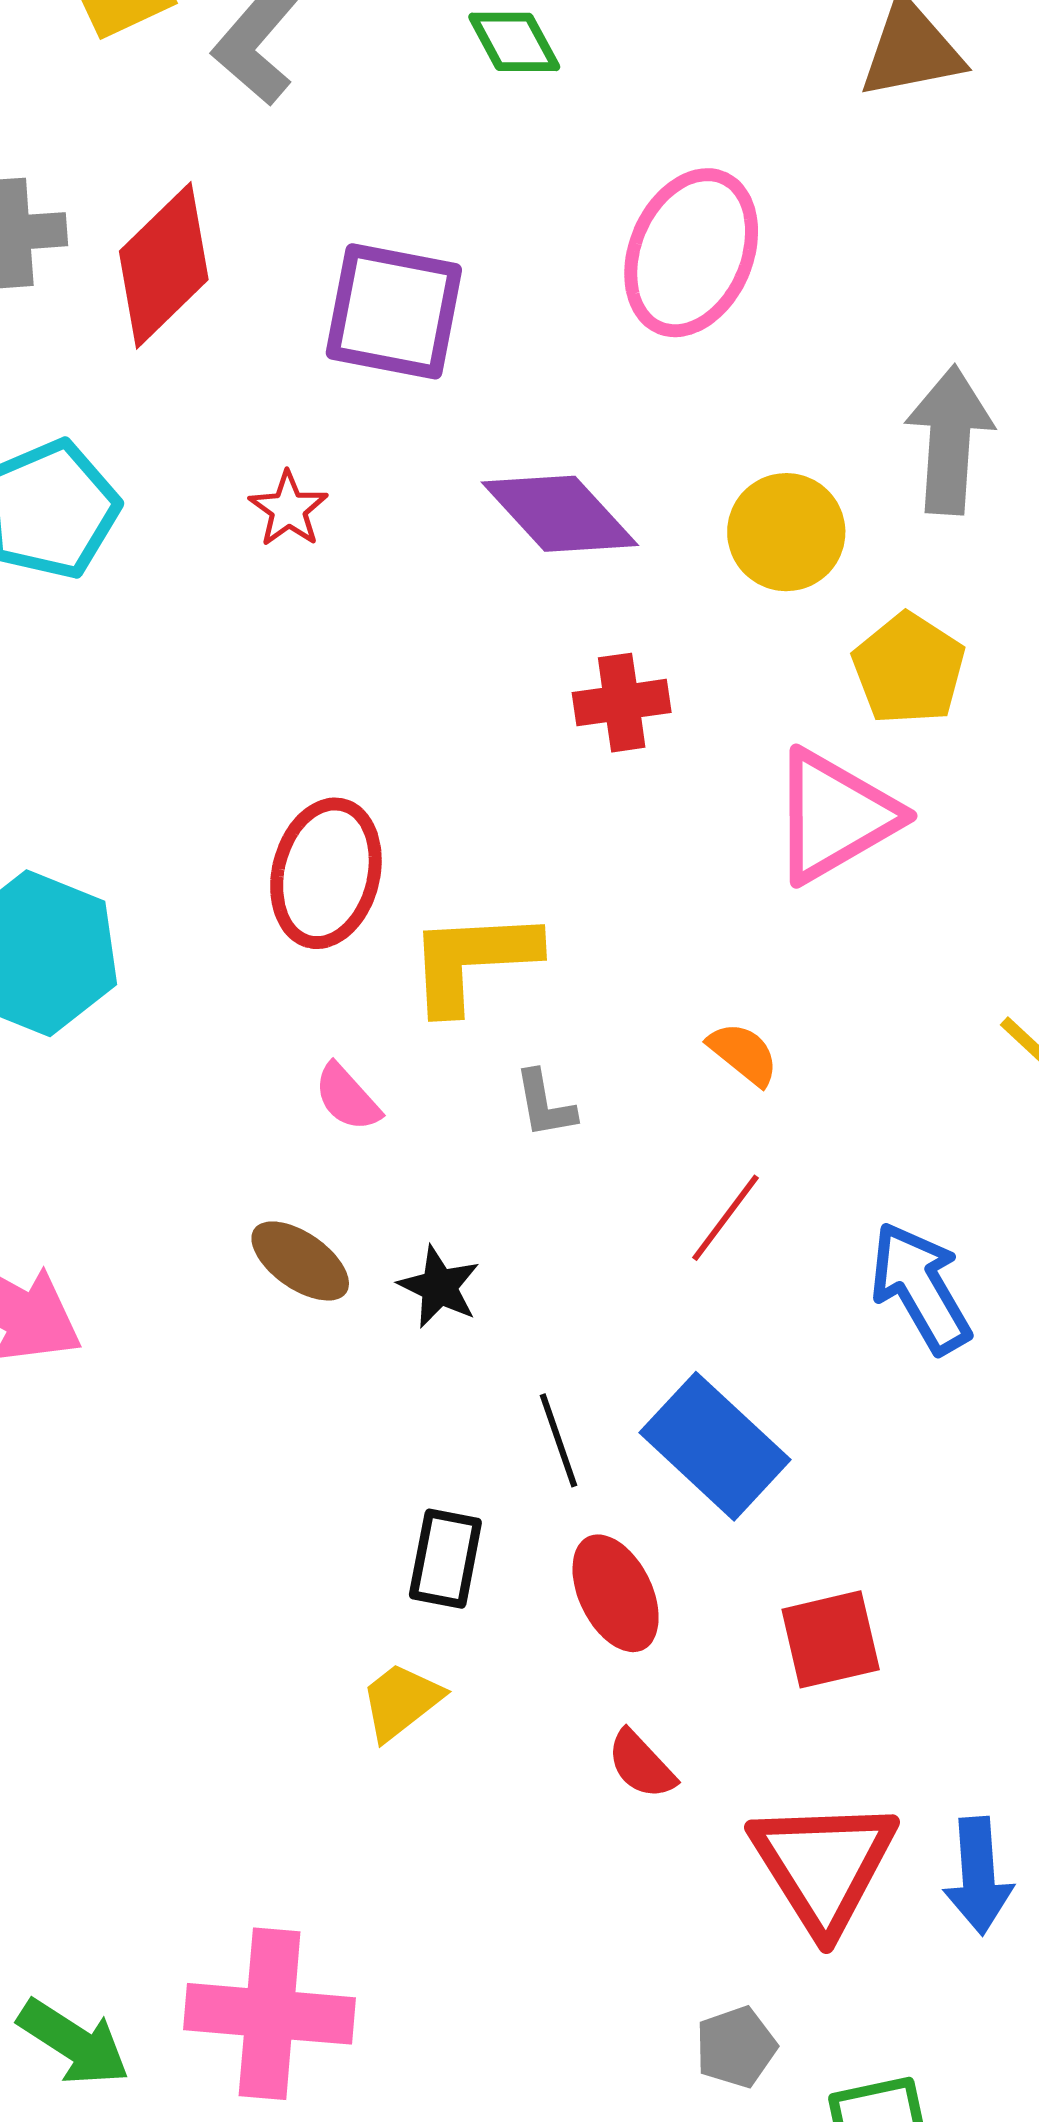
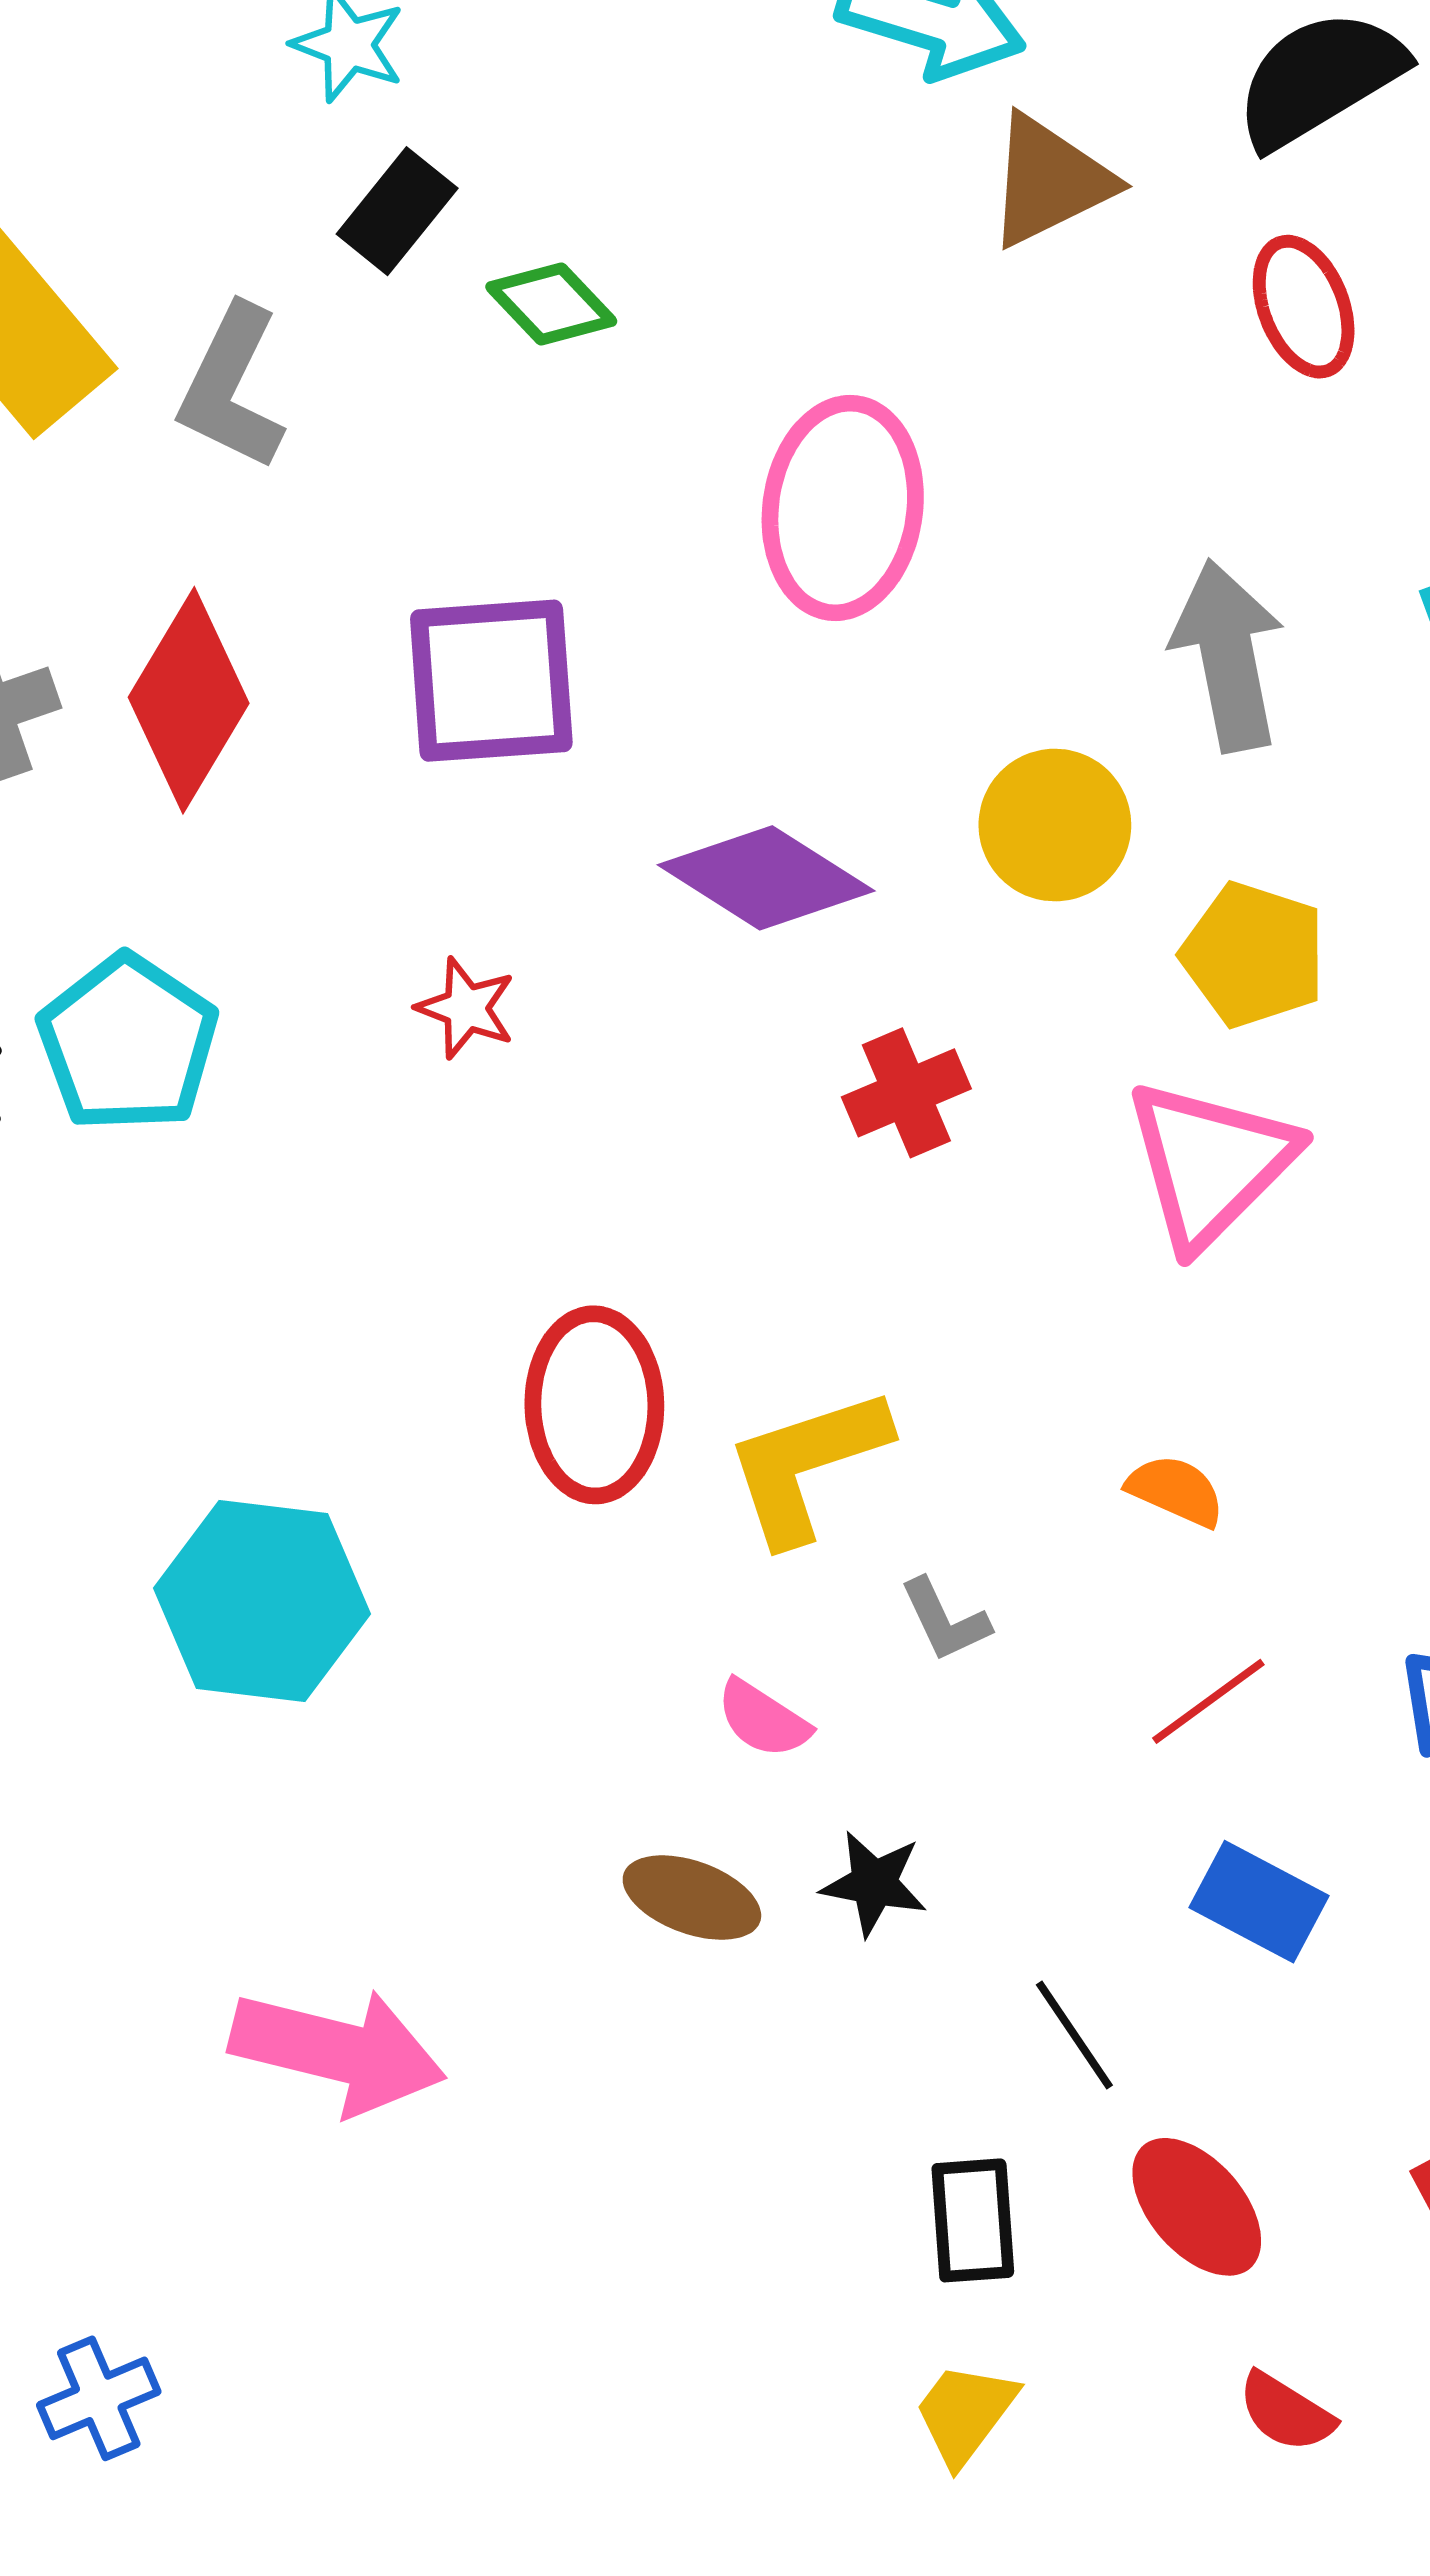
red star: (288, 509) -> (466, 1008), moved
pink semicircle: (347, 1097) -> (763, 1719), moved
red line: (725, 1218) -> (1208, 1701), turned 32
blue rectangle: (715, 1446) -> (1259, 1902), moved, size x0.7

